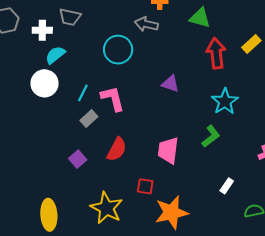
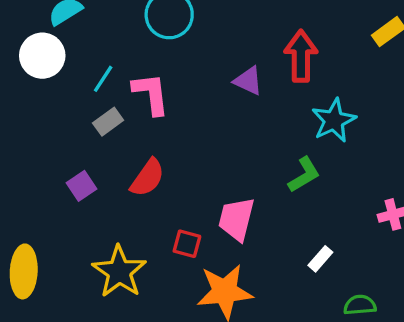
red arrow: (216, 53) -> (301, 56), moved
pink trapezoid: (168, 150) -> (236, 219), moved

